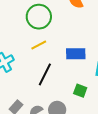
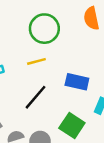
green square: (80, 91) -> (72, 125), size x1.5

